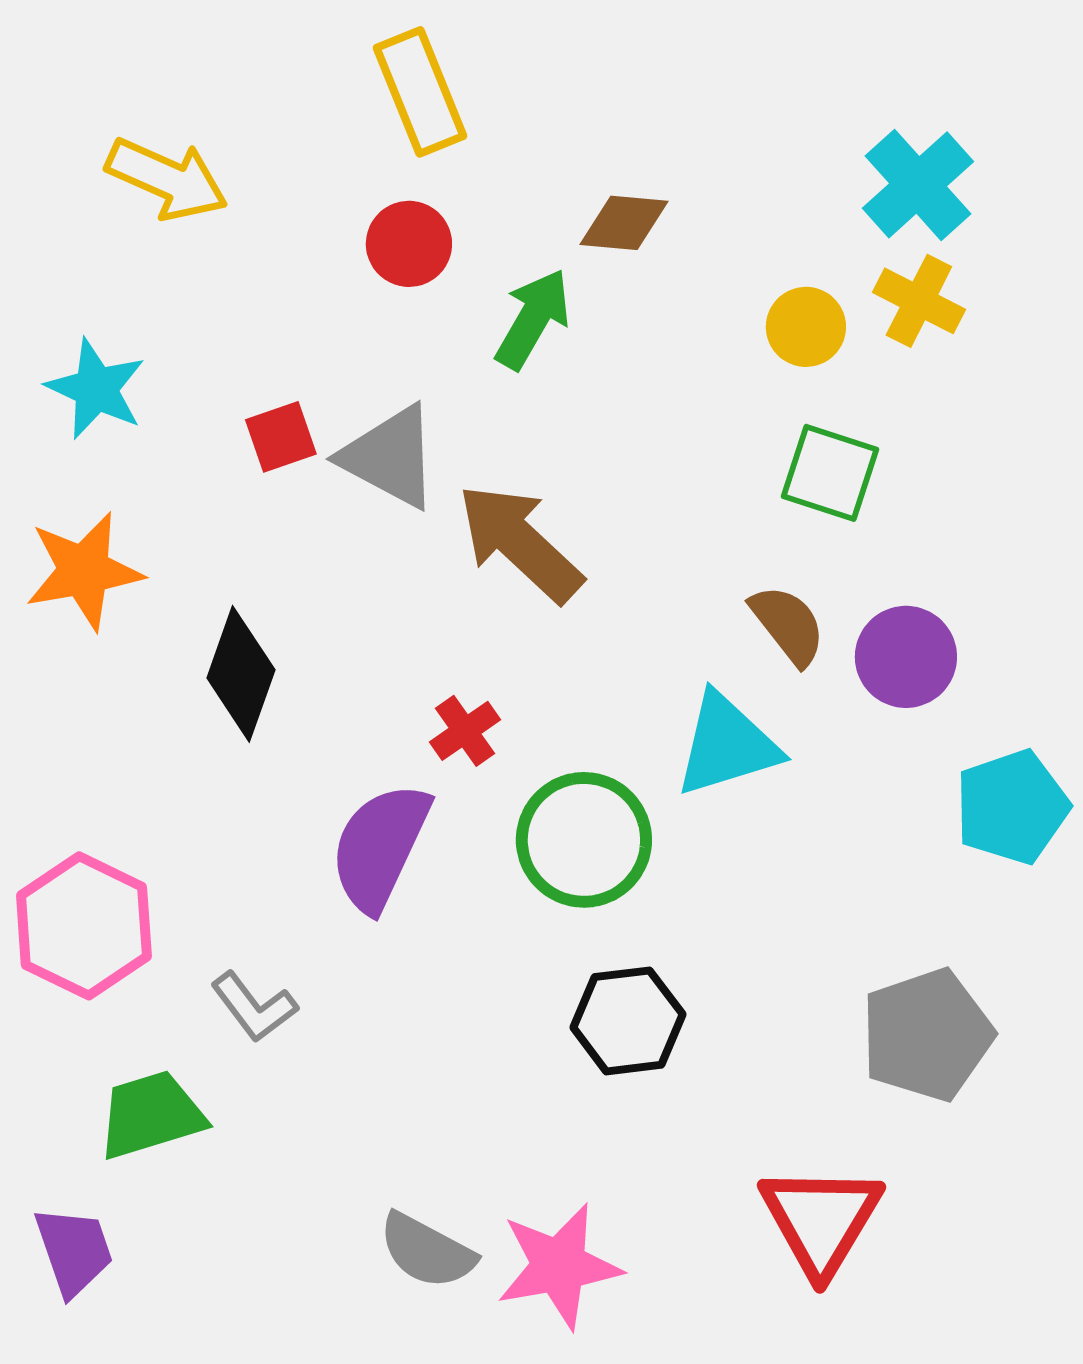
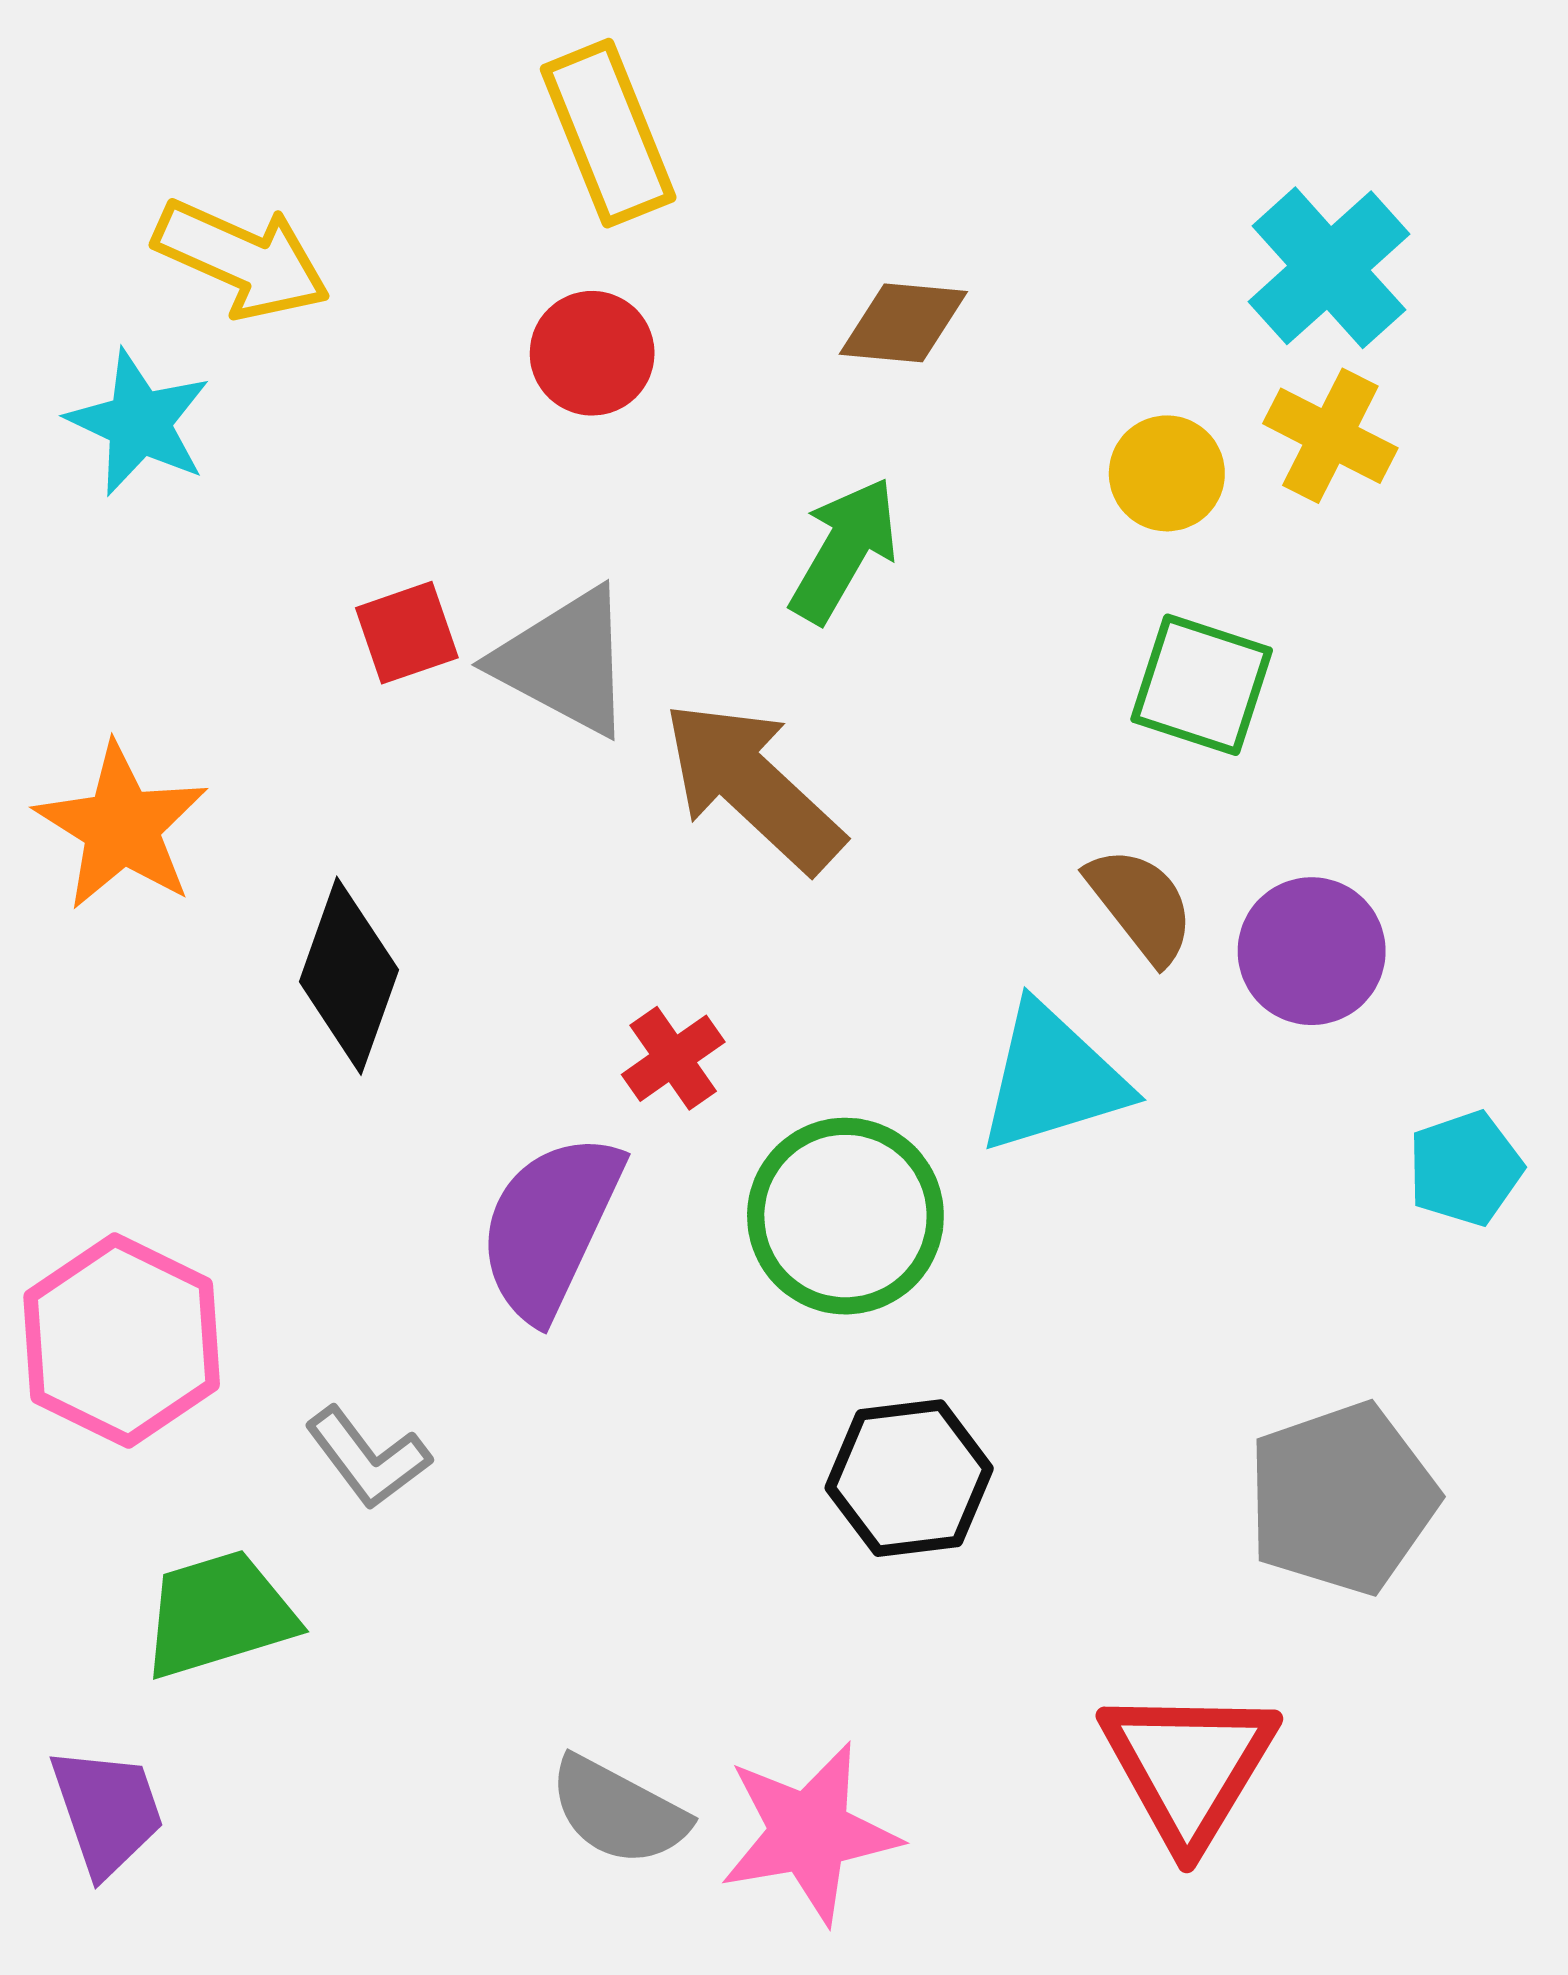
green arrow: (533, 319) -> (844, 550), moved
cyan star: (96, 389) -> (139, 423), moved
orange star: (84, 571) -> (122, 827), turned -30
cyan pentagon: (1012, 807) -> (1465, 1168), size x0.7

